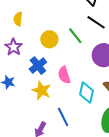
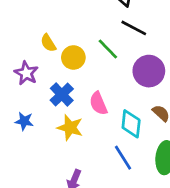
yellow semicircle: (18, 19) -> (48, 43), moved, turned -32
blue line: (63, 117) -> (123, 158), moved

